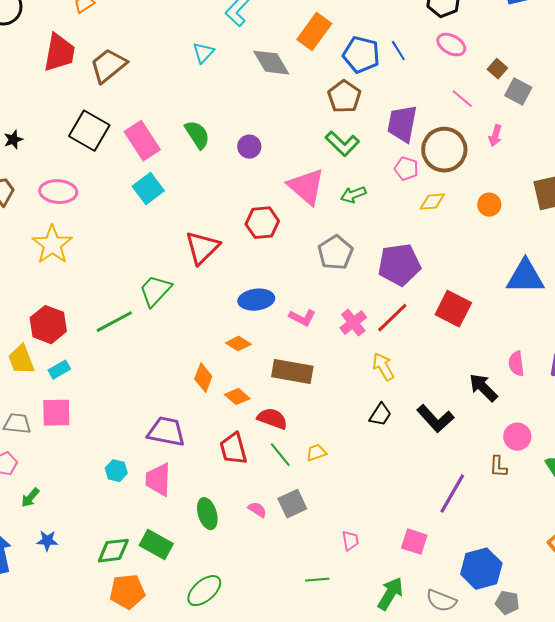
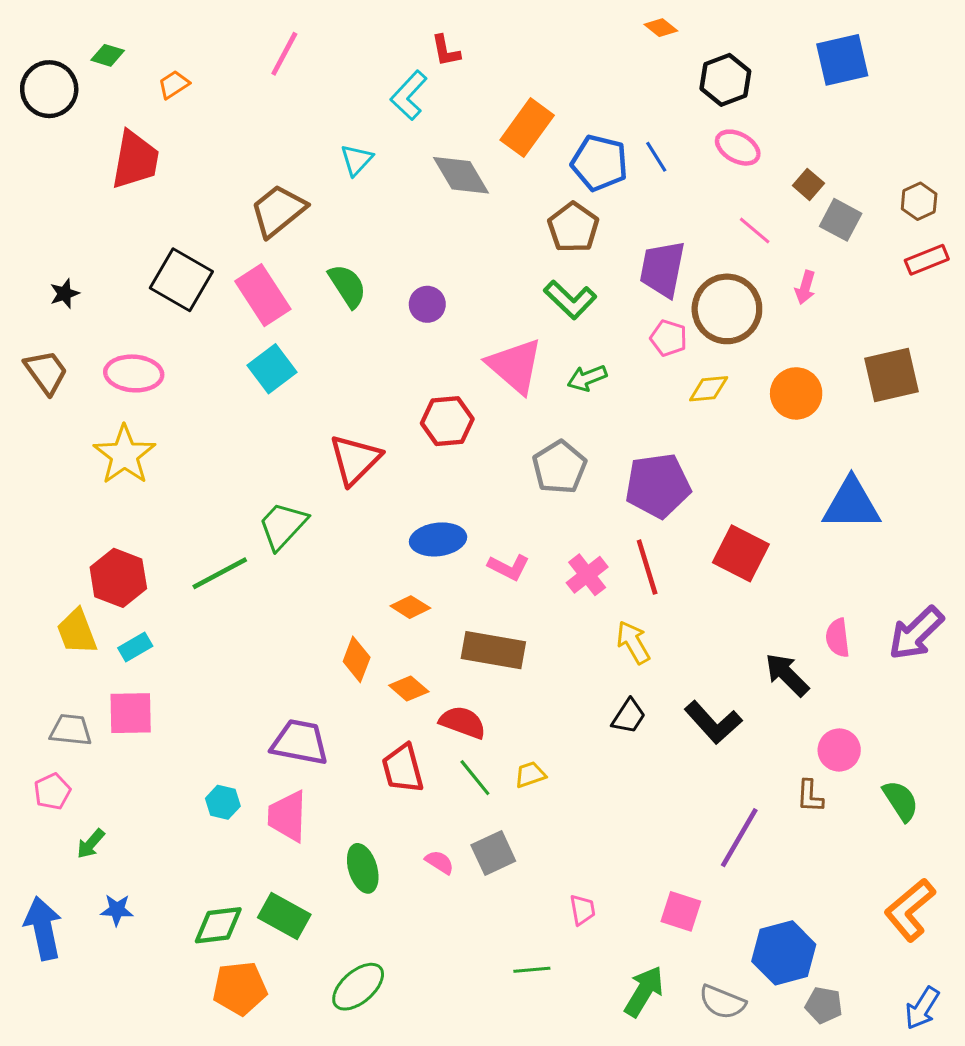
brown trapezoid: (108, 66) -> (278, 211), moved
orange circle: (489, 205) -> (796, 393), size x1.4
red line: (392, 318) -> (647, 567), turned -63

